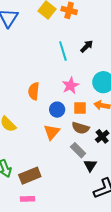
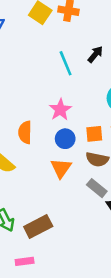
pink star: (70, 86) -> (60, 110), moved
orange semicircle: (34, 91) -> (25, 132), moved
pink rectangle: (27, 199) -> (25, 261), moved

